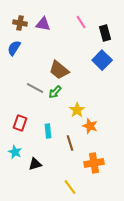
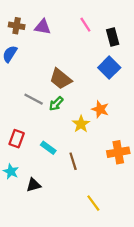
orange star: (90, 126) -> (100, 109), moved
cyan rectangle: (48, 131) -> (48, 148), turned -48
orange cross: (94, 163) -> (118, 152), moved
yellow line: (70, 187) -> (93, 203), moved

